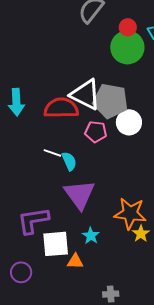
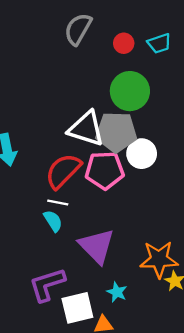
green circle: (127, 47) -> (130, 91), moved
red semicircle: (61, 108) -> (63, 171), moved, turned -36
pink pentagon: (96, 132) -> (105, 170), size x1.5
cyan semicircle: (69, 161) -> (53, 221), moved

